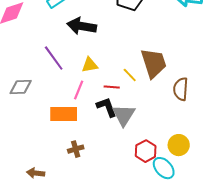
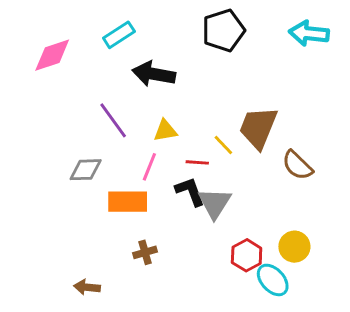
brown trapezoid: (154, 63) -> (258, 128), turned -140
gray diamond: (21, 87) -> (86, 170), moved
brown semicircle: (181, 89) -> (297, 165), turned -50

